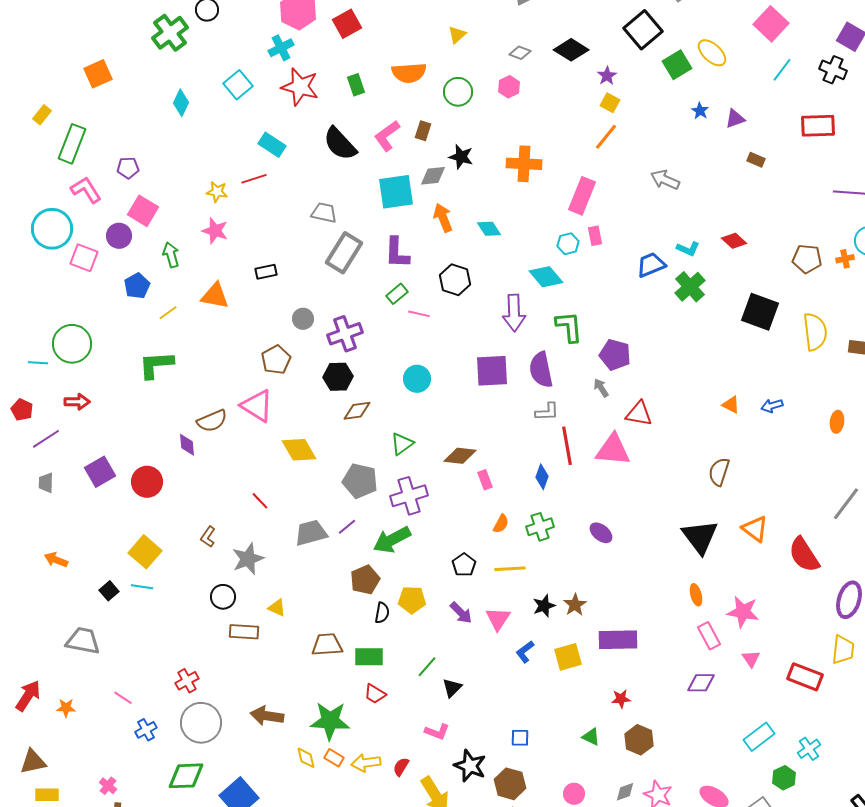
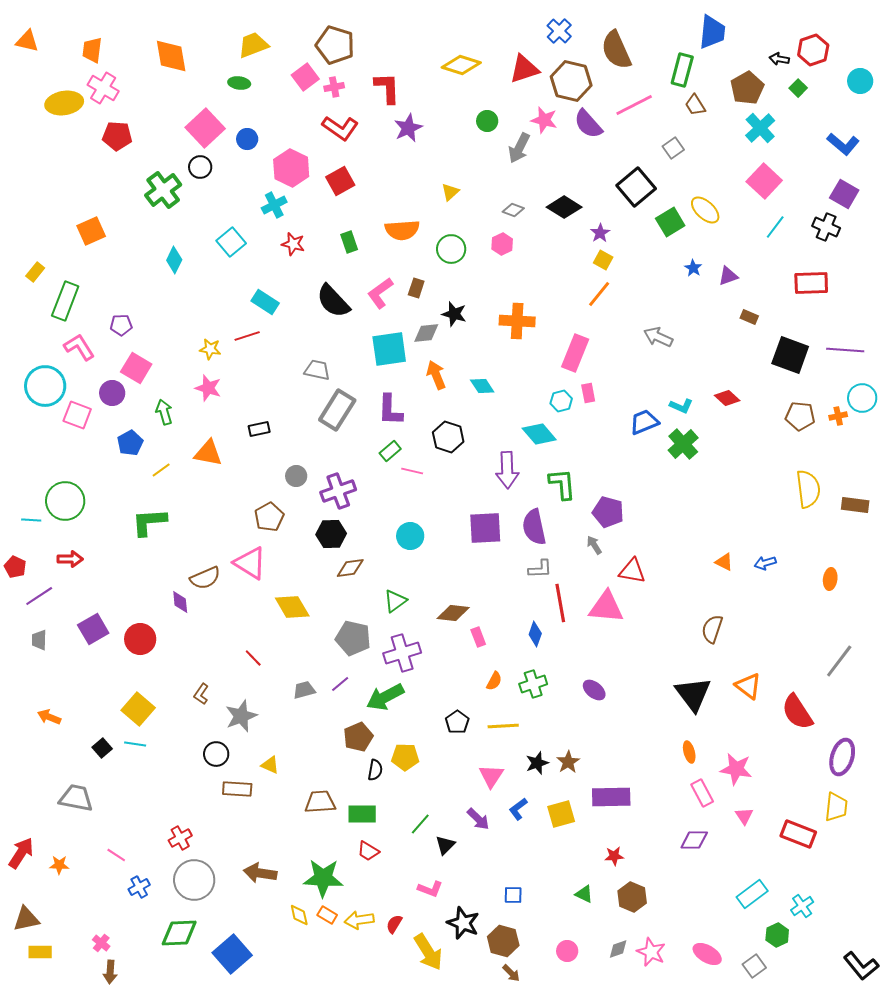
red star: (300, 87) -> (293, 244), size x0.6
black square: (760, 312) -> (790, 355), moved
gray trapezoid: (311, 533) -> (304, 690), size x0.7
purple arrow: (461, 613) -> (478, 819), moved

